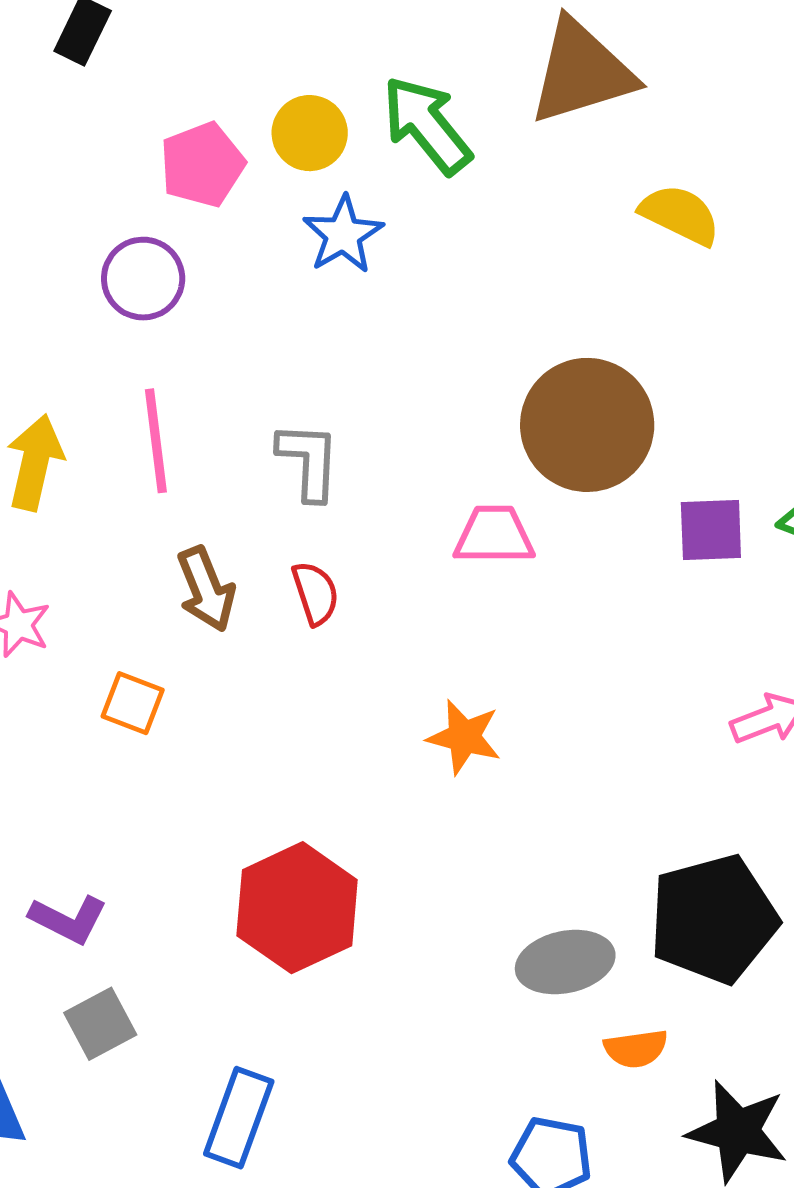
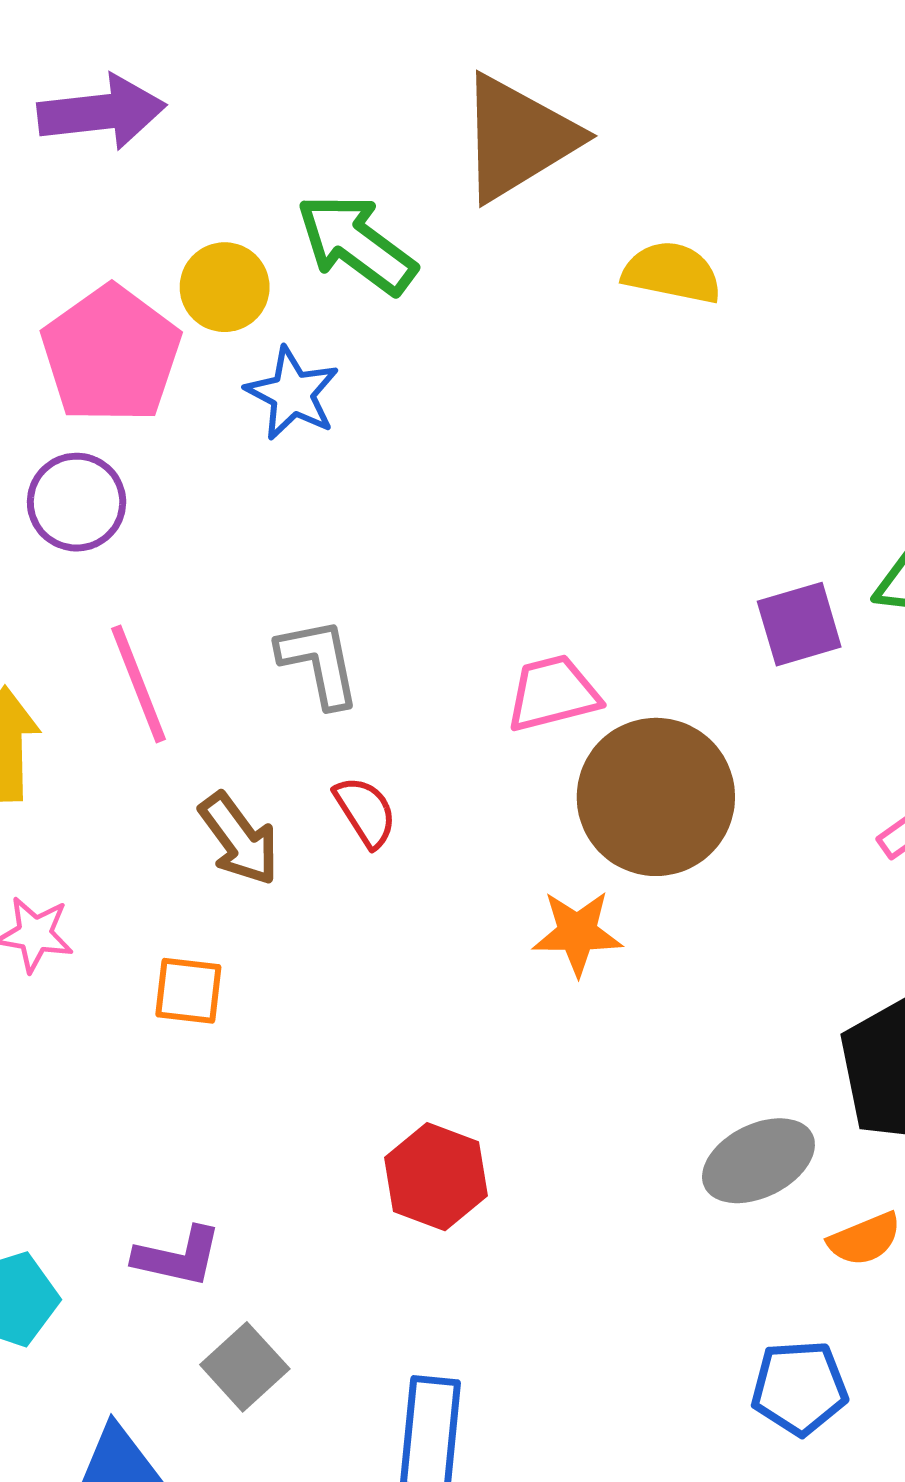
pink pentagon: (202, 165) -> (111, 355), size x1.4
brown circle: (587, 425) -> (656, 797), moved
red hexagon: (297, 908) -> (436, 1177), size x0.7

